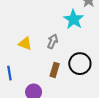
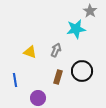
cyan star: (74, 19) -> (76, 29), turned 30

